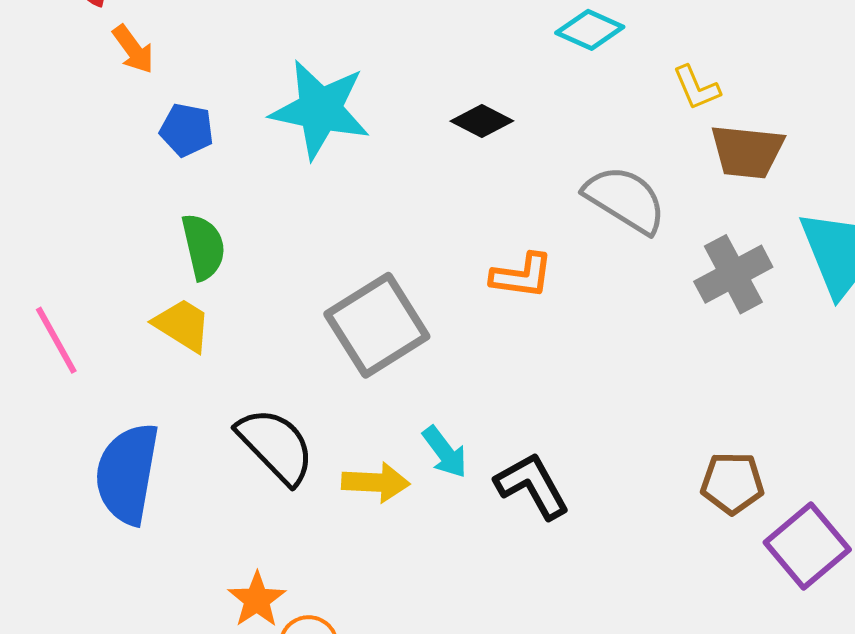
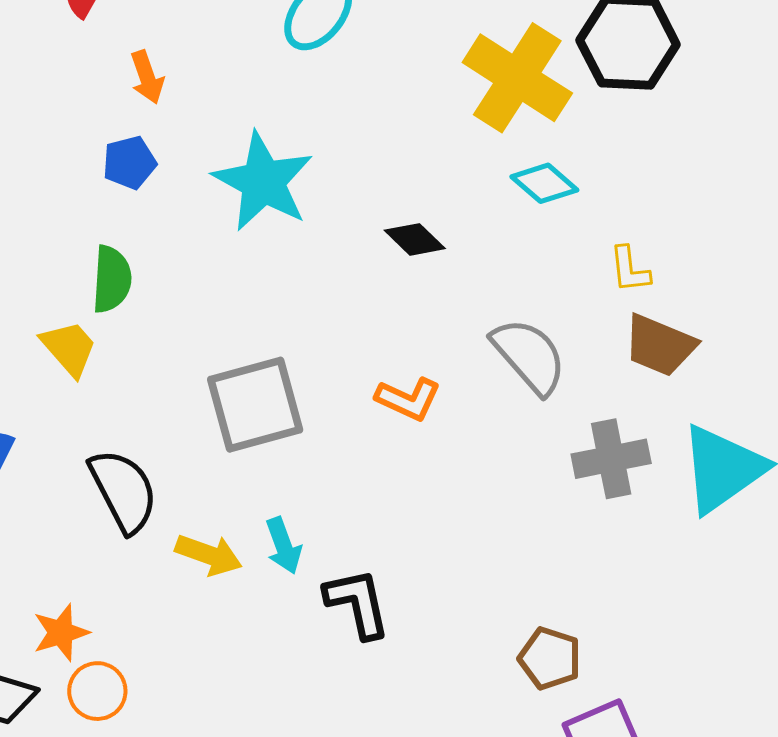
orange arrow: (133, 49) -> (147, 77), moved
blue pentagon: (187, 130) -> (129, 163), turned 30

